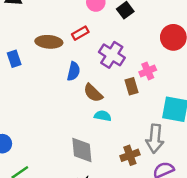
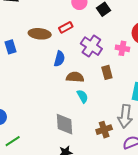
pink cross: (148, 71) -> (122, 48), moved, turned 32
brown semicircle: (93, 93) -> (75, 77), turned 138
cyan semicircle: (103, 116) -> (82, 96), turned 48

